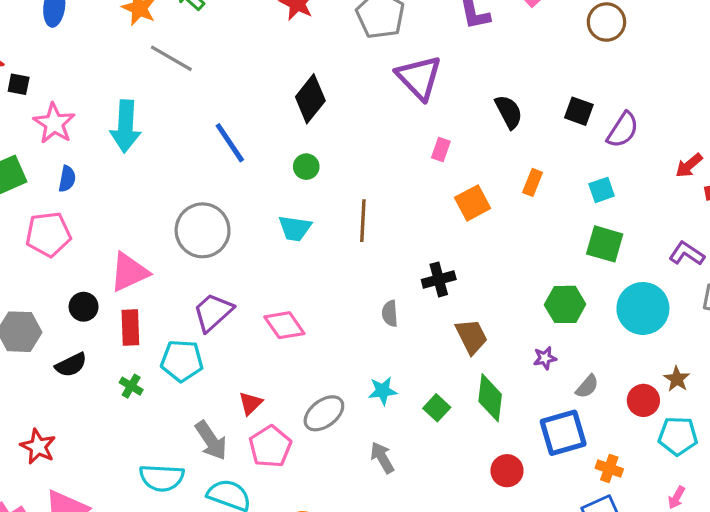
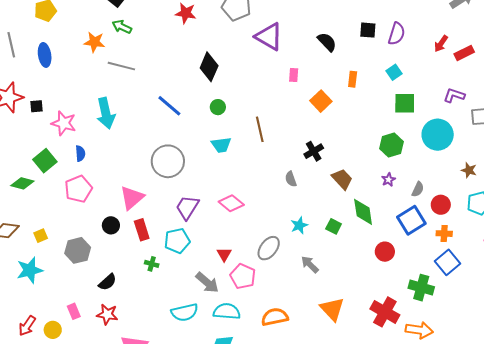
black semicircle: (71, 365) -> (108, 282), moved
red circle: (643, 400) -> (441, 205), moved

